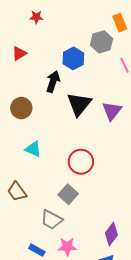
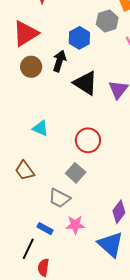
red triangle: (19, 53) -> (26, 33), size x1.8
black triangle: (79, 104) -> (85, 83), turned -36
brown circle: (21, 108) -> (31, 67), moved

